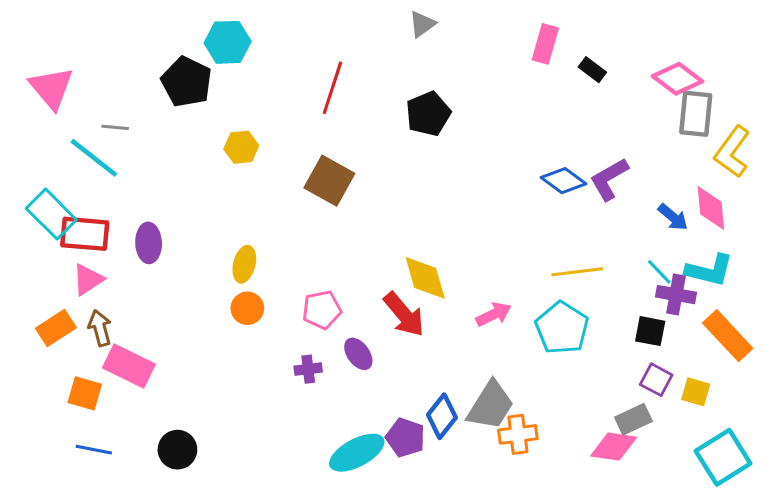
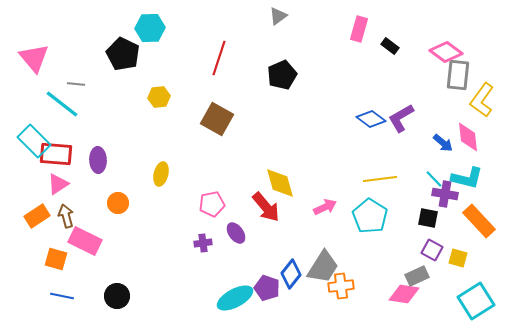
orange circle: (247, 308) -> (118, 203), moved

